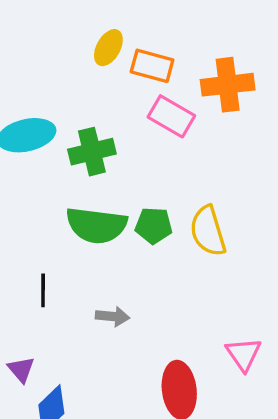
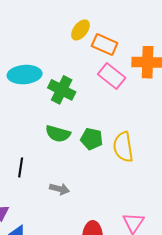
green cross: (92, 152) -> (62, 90), turned 32
green semicircle: (96, 225) -> (58, 134), size x0.7

